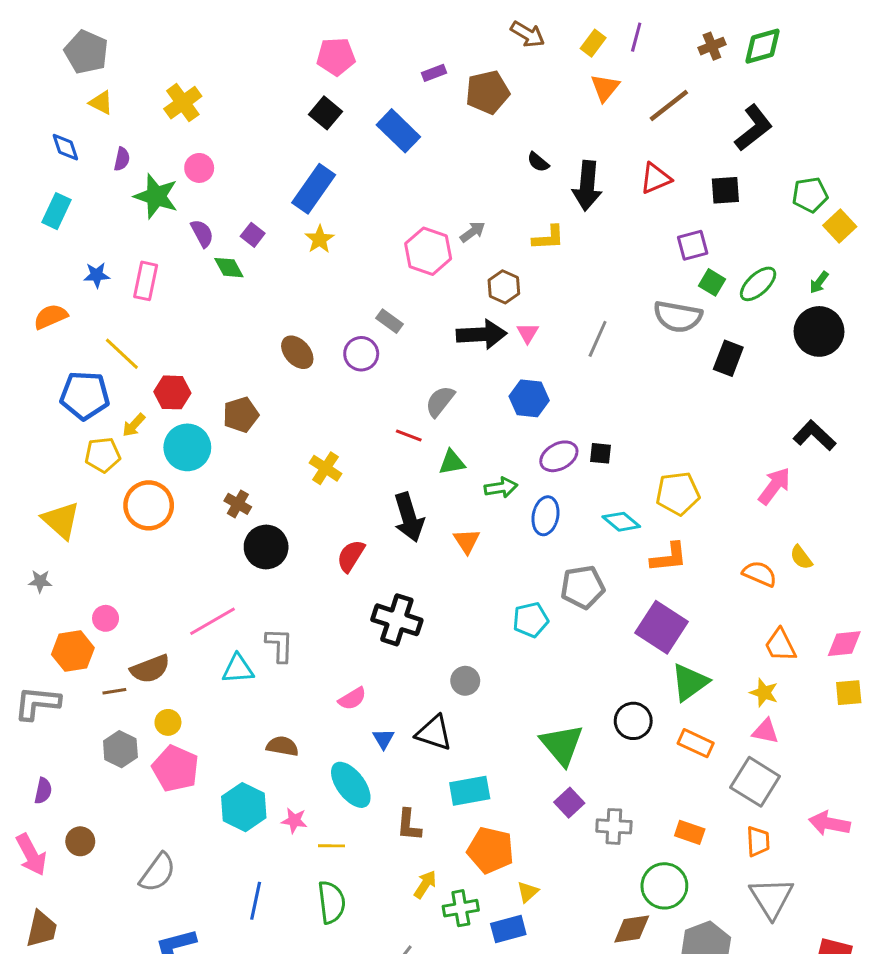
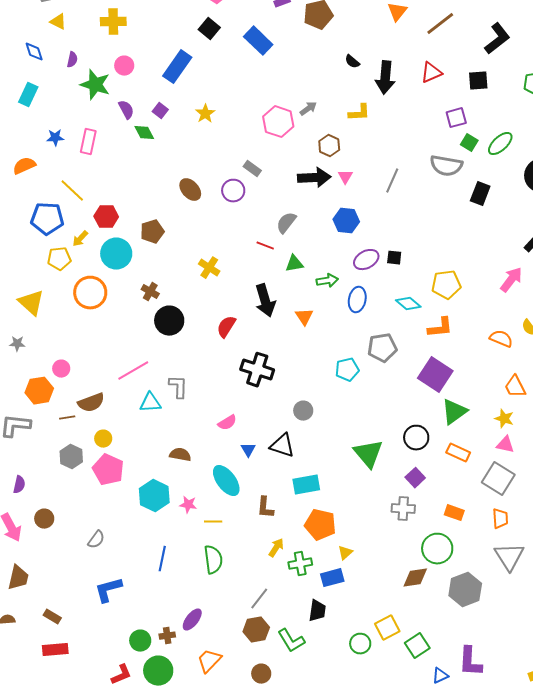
yellow cross: (183, 103) -> (113, 22), turned 35
blue rectangle: (314, 189) -> (177, 67), moved
purple square: (569, 803) -> (415, 478), moved
gray semicircle: (158, 873) -> (96, 540), size x0.7

